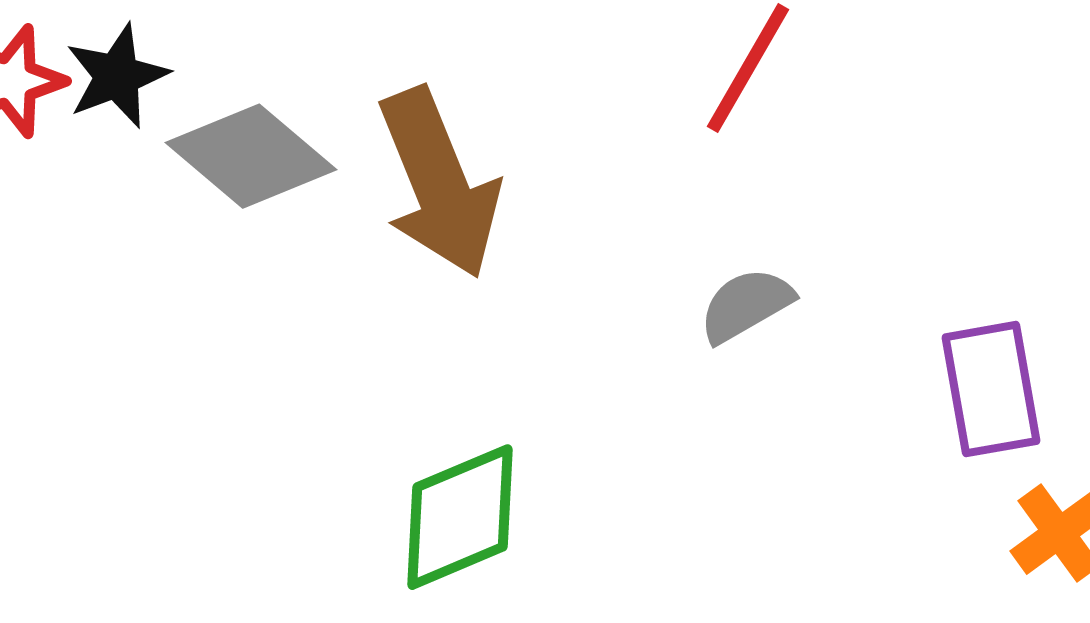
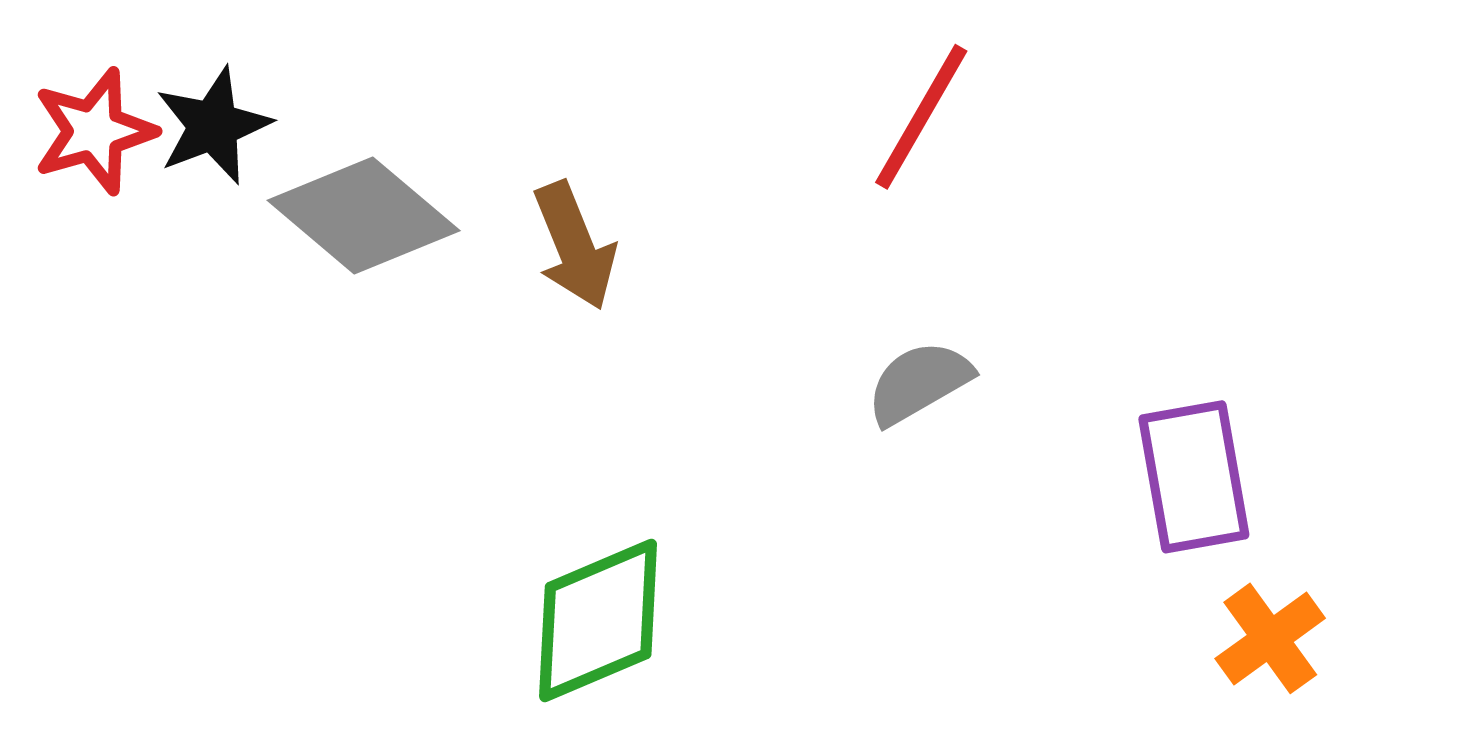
brown arrow: (439, 183) -> (575, 246), size x0.6

